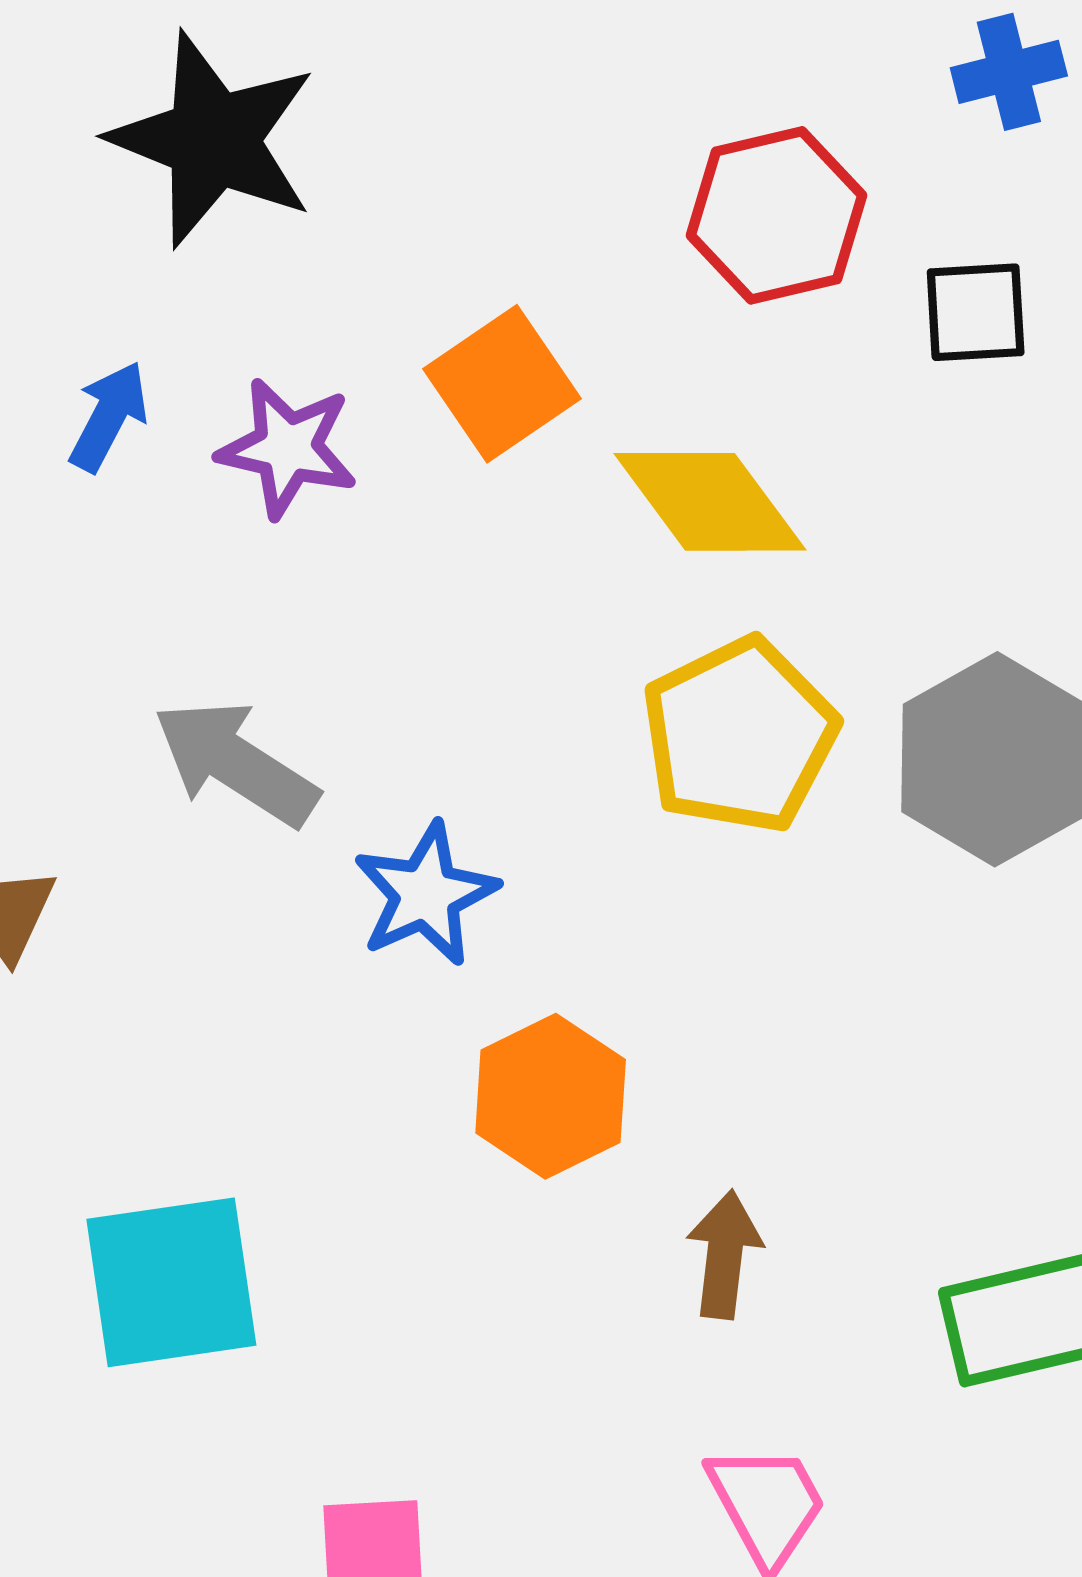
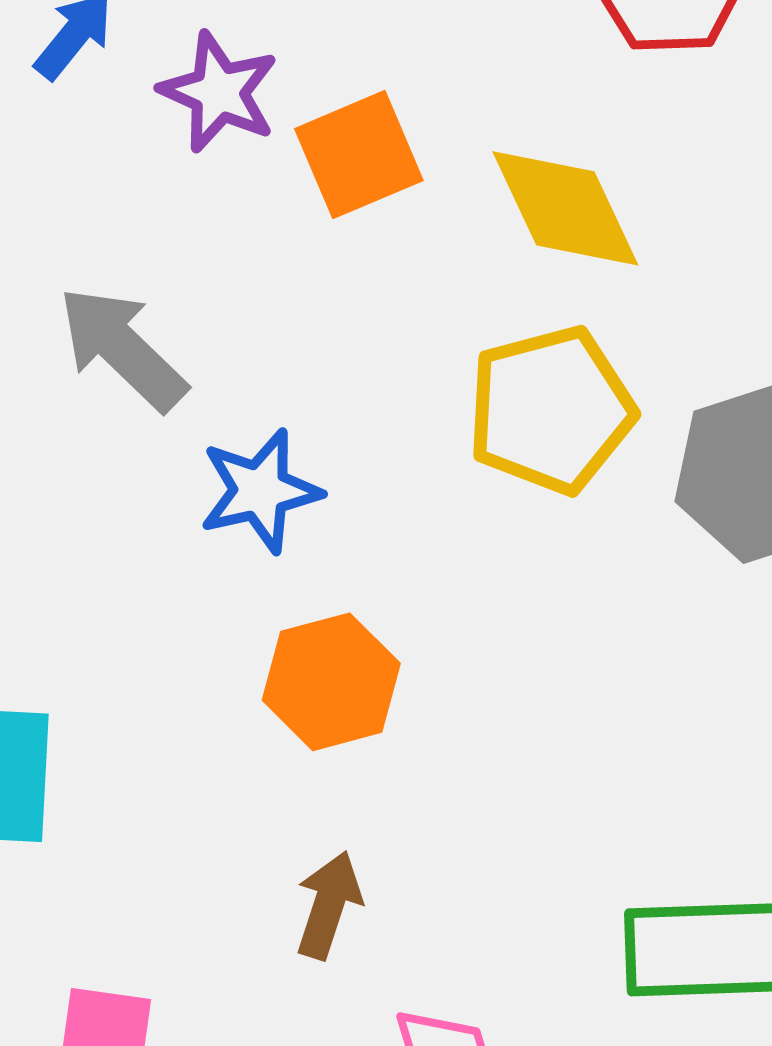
orange square: (502, 384) -> (359, 155), moved
brown arrow: (724, 1255) -> (329, 905), moved

